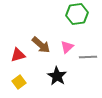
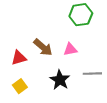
pink triangle: (67, 47) -> (70, 49), turned 32
gray line: (88, 57) -> (92, 74), moved

